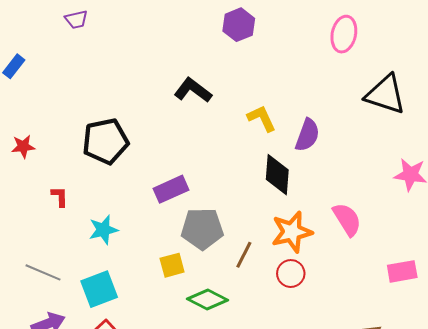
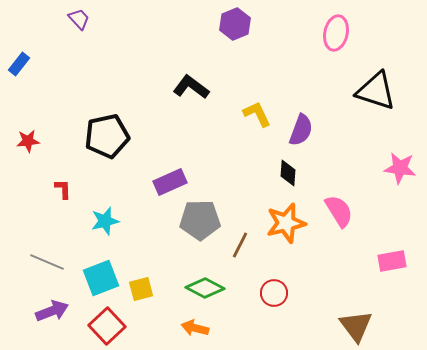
purple trapezoid: (76, 19) -> (79, 19), turned -120
black diamond: (277, 175) -> (288, 173), moved, size x0.7
yellow square: (172, 265) -> (141, 289), moved
red circle: (291, 274) -> (274, 293), moved

